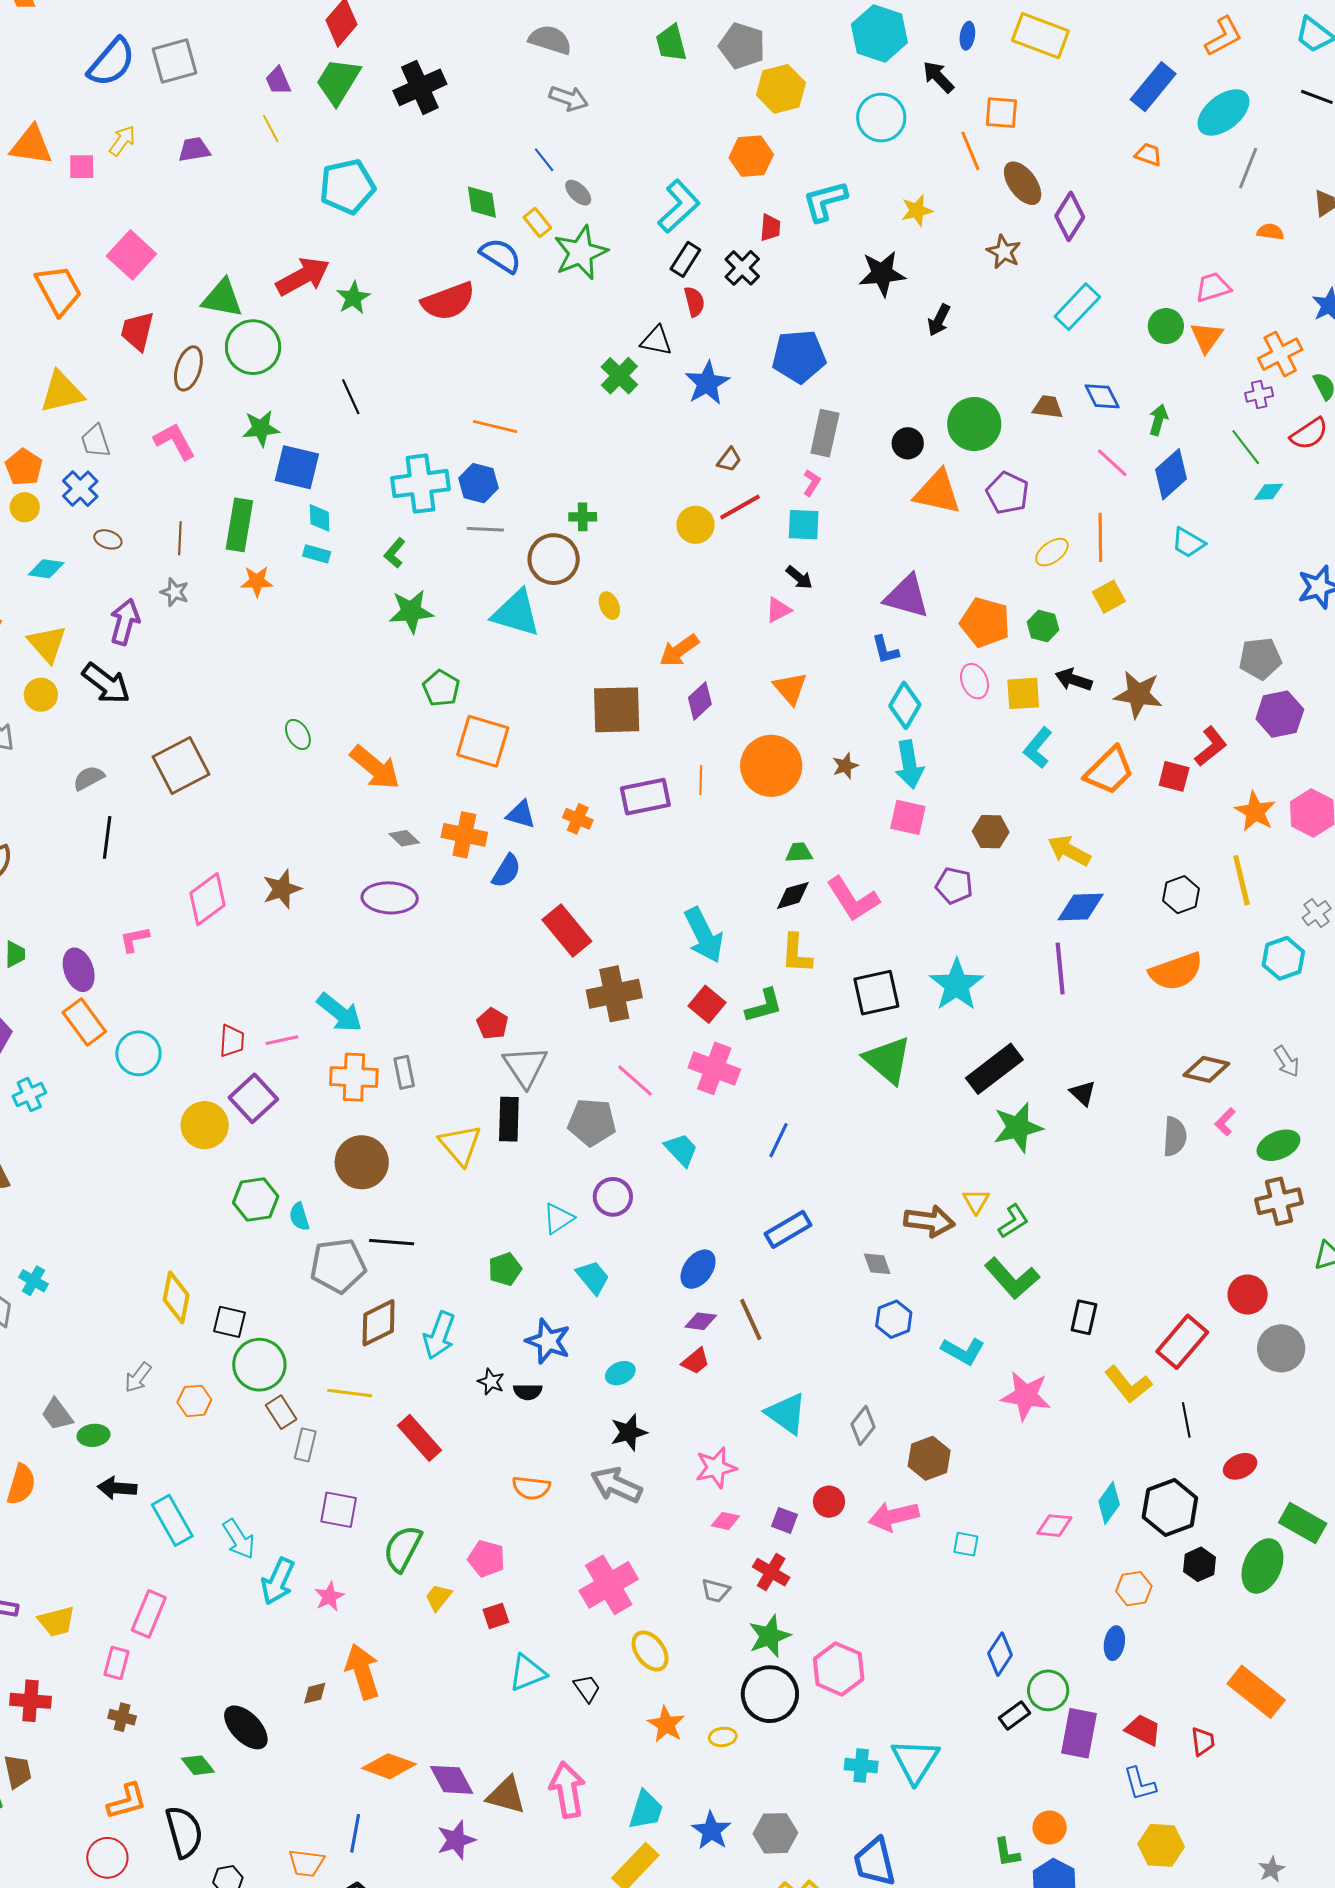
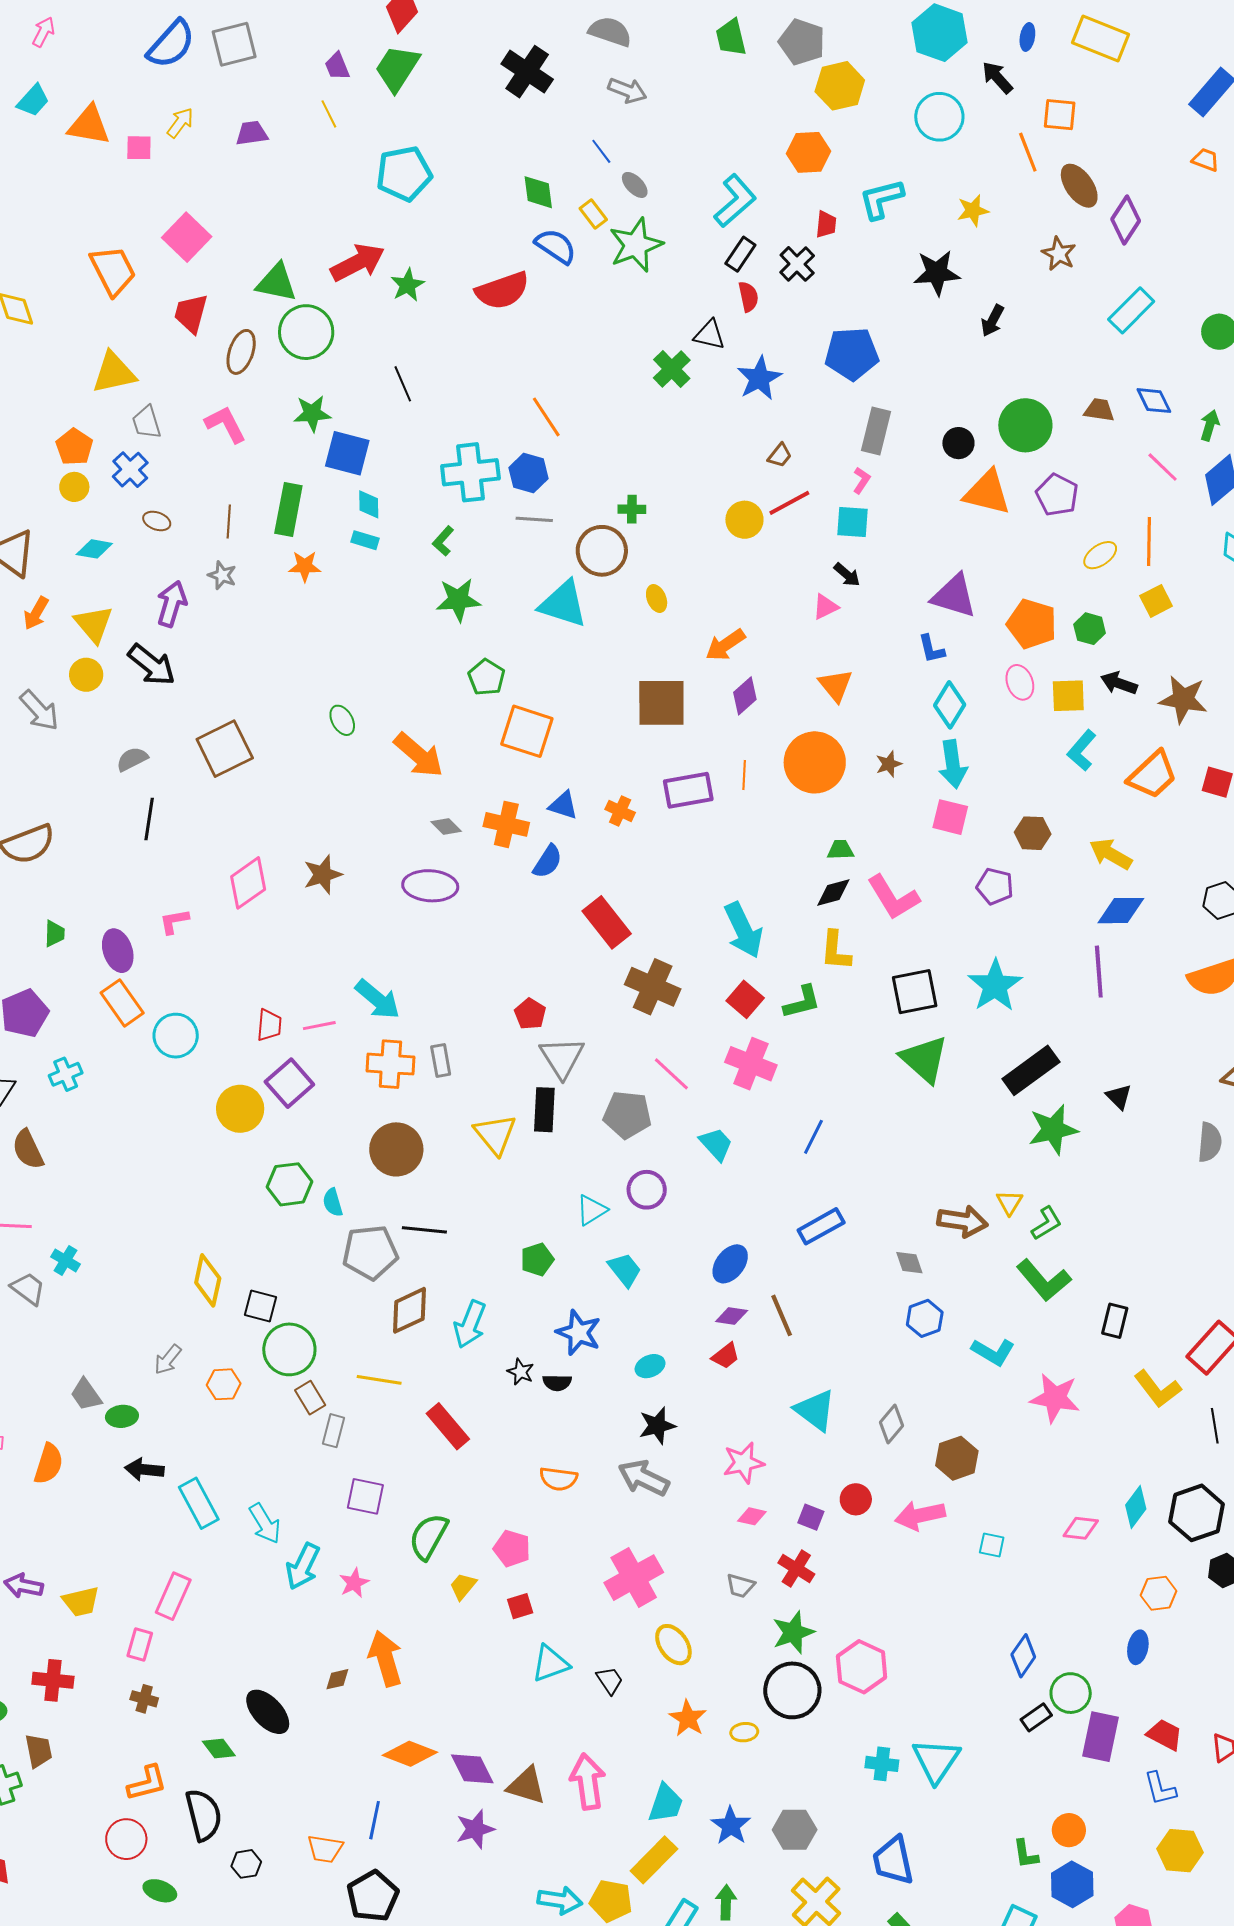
black cross: (420, 87) -> (527, 72), moved, turned -33
orange line: (495, 426) -> (546, 417), turned 42
brown cross: (614, 994) -> (653, 987), turned 34

